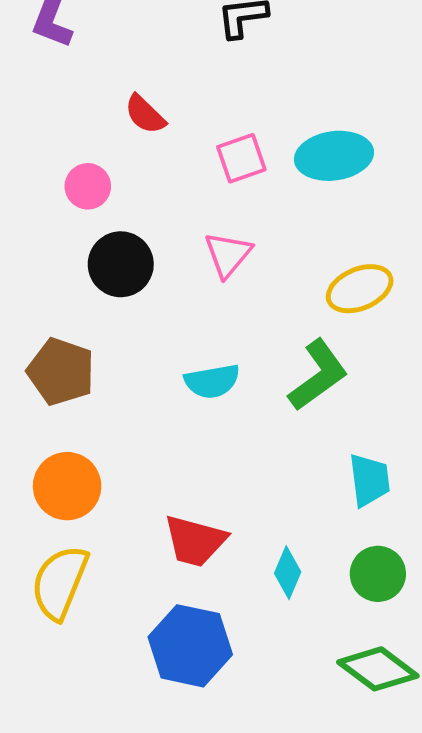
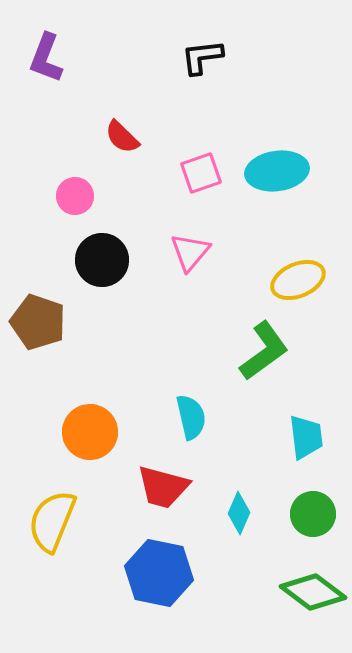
brown pentagon: (61, 372) -> (38, 322), moved
cyan semicircle: (212, 381) -> (191, 417), moved, turned -93
orange circle: (67, 486) -> (90, 432), moved

